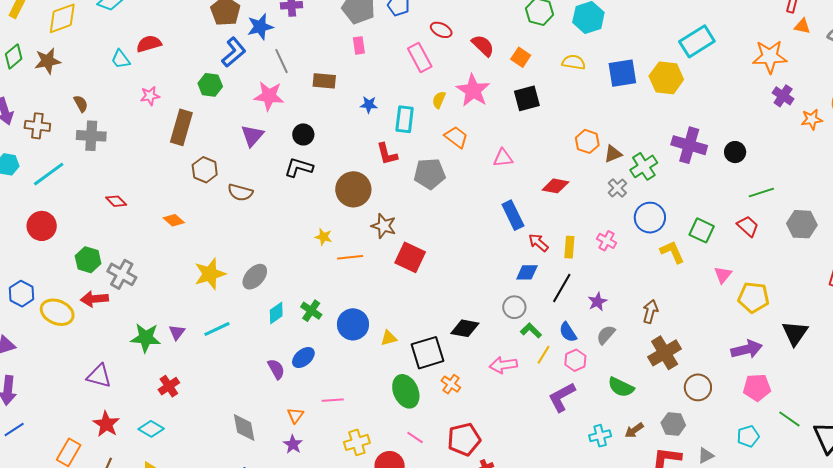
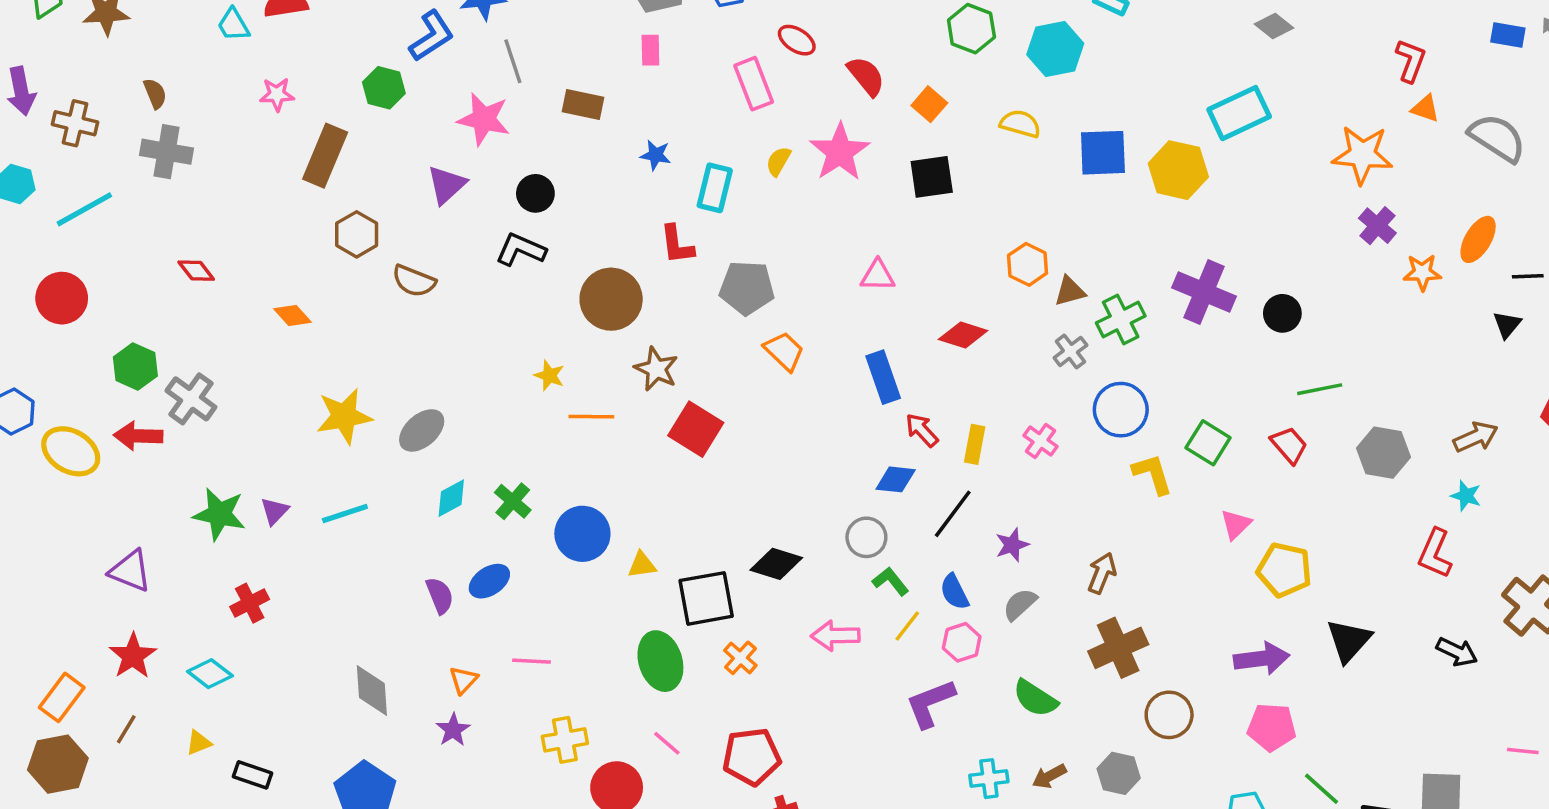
orange trapezoid: (456, 137) -> (784, 351), moved

